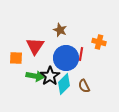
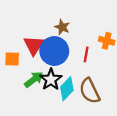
blue circle: (66, 58) -> (54, 51), moved
green arrow: (35, 76) -> (34, 79), turned -48
brown semicircle: (84, 86) -> (90, 91), size x1.6

